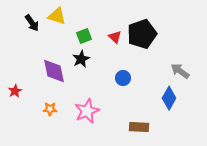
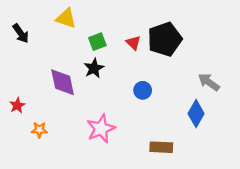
black arrow: (32, 23) -> (21, 33), moved
orange star: (50, 109) -> (39, 130), moved

